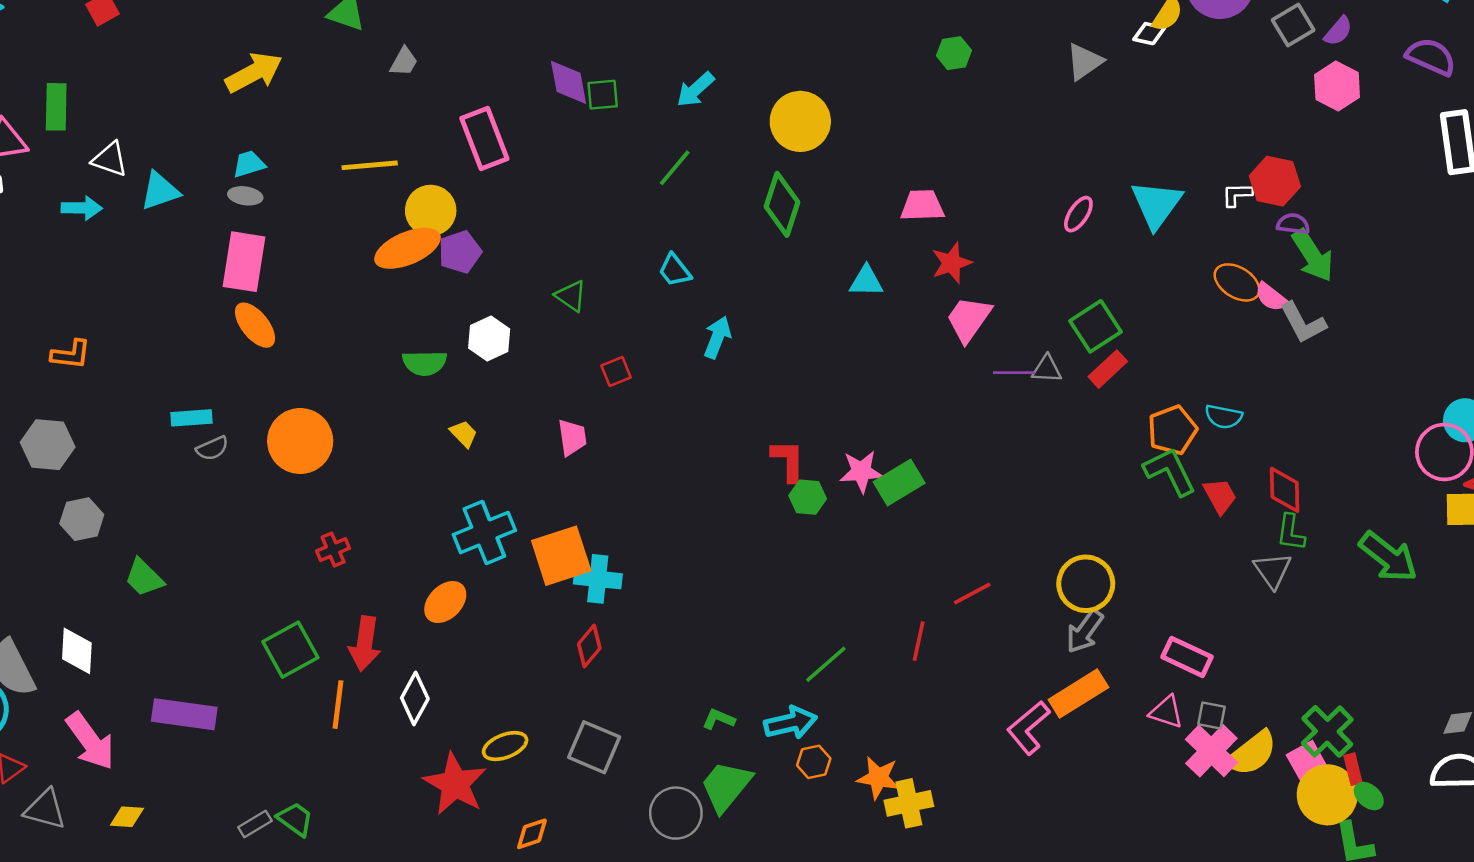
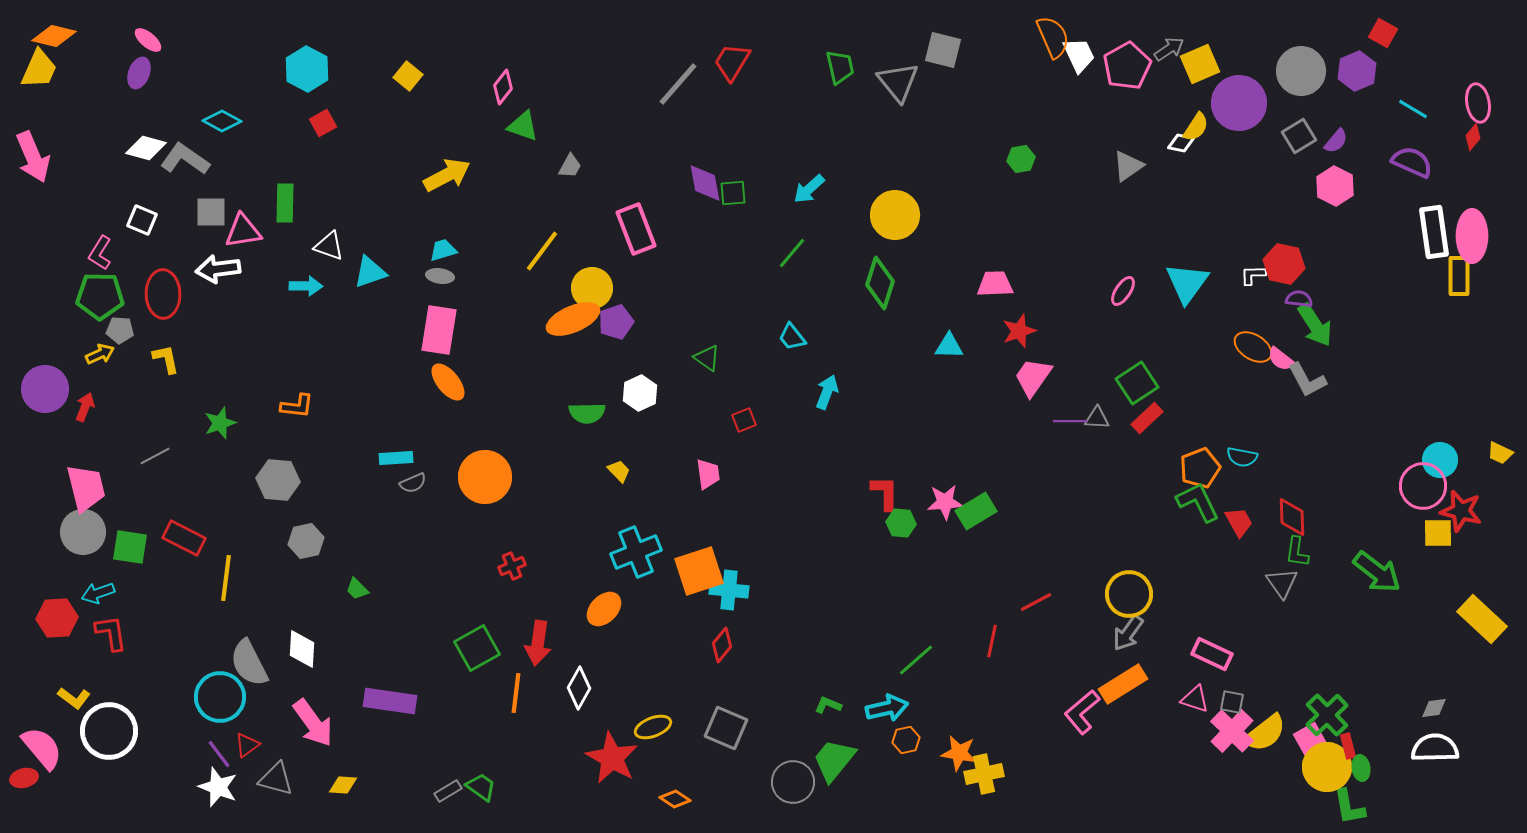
yellow line: (370, 165) -> (542, 251), turned -48
green trapezoid: (144, 578) -> (357, 589), size x0.7
green ellipse: (1369, 796) -> (1361, 768), turned 40
orange diamond: (532, 834) -> (675, 799), turned 52

